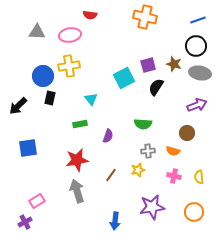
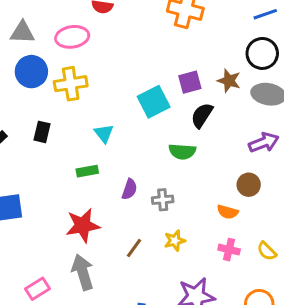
blue circle: (43, 76) -> (31, 72), moved
green semicircle: (143, 124) -> (182, 152), moved
gray cross: (148, 151) -> (163, 200), moved
yellow semicircle: (199, 177) -> (267, 251), turned -40
pink rectangle: (37, 201) -> (37, 289), moved

